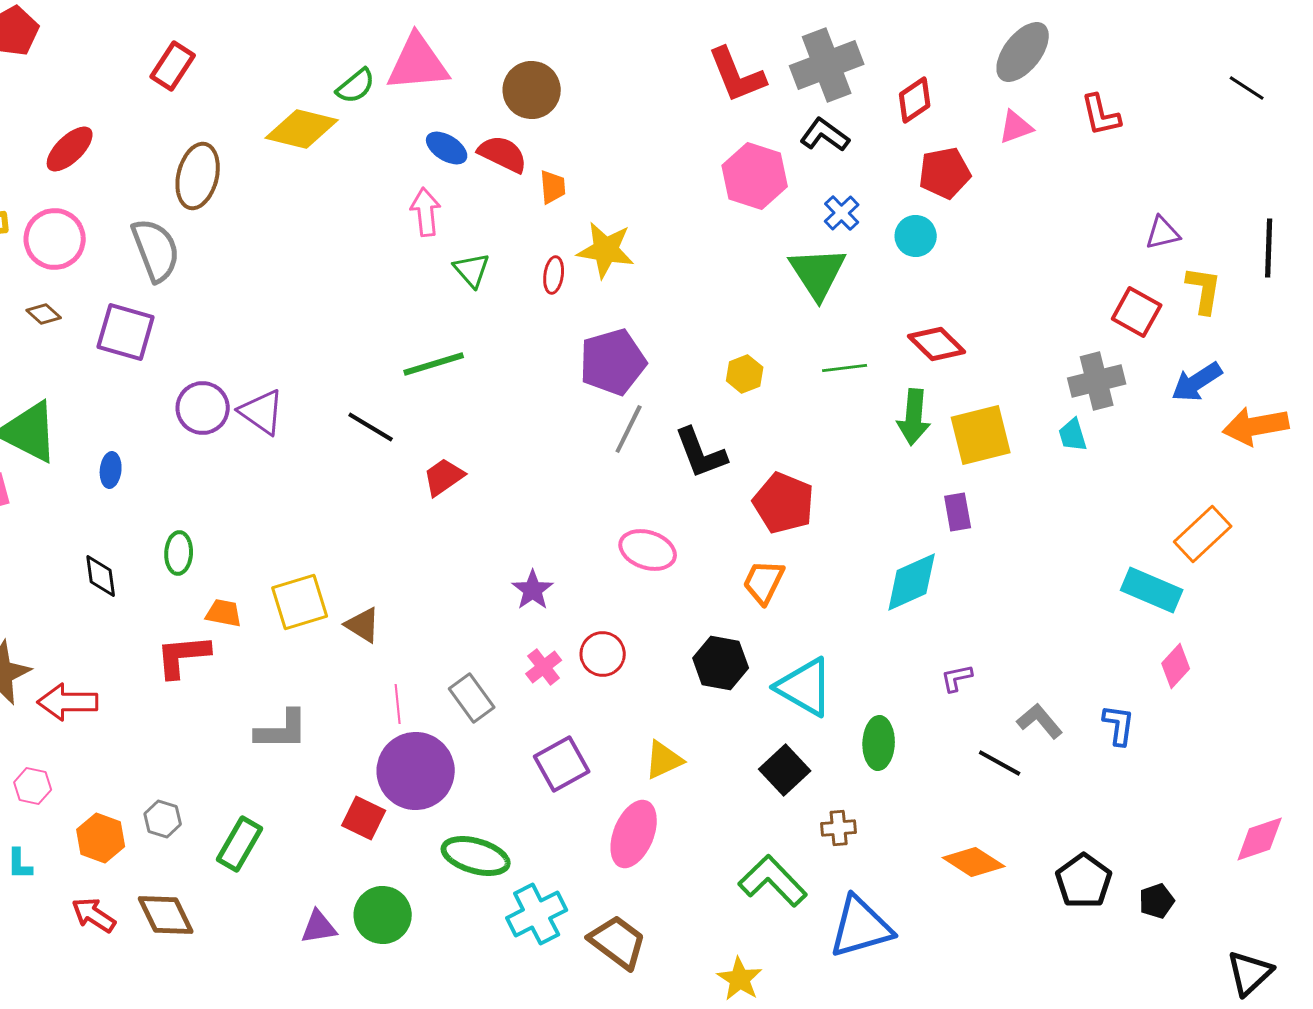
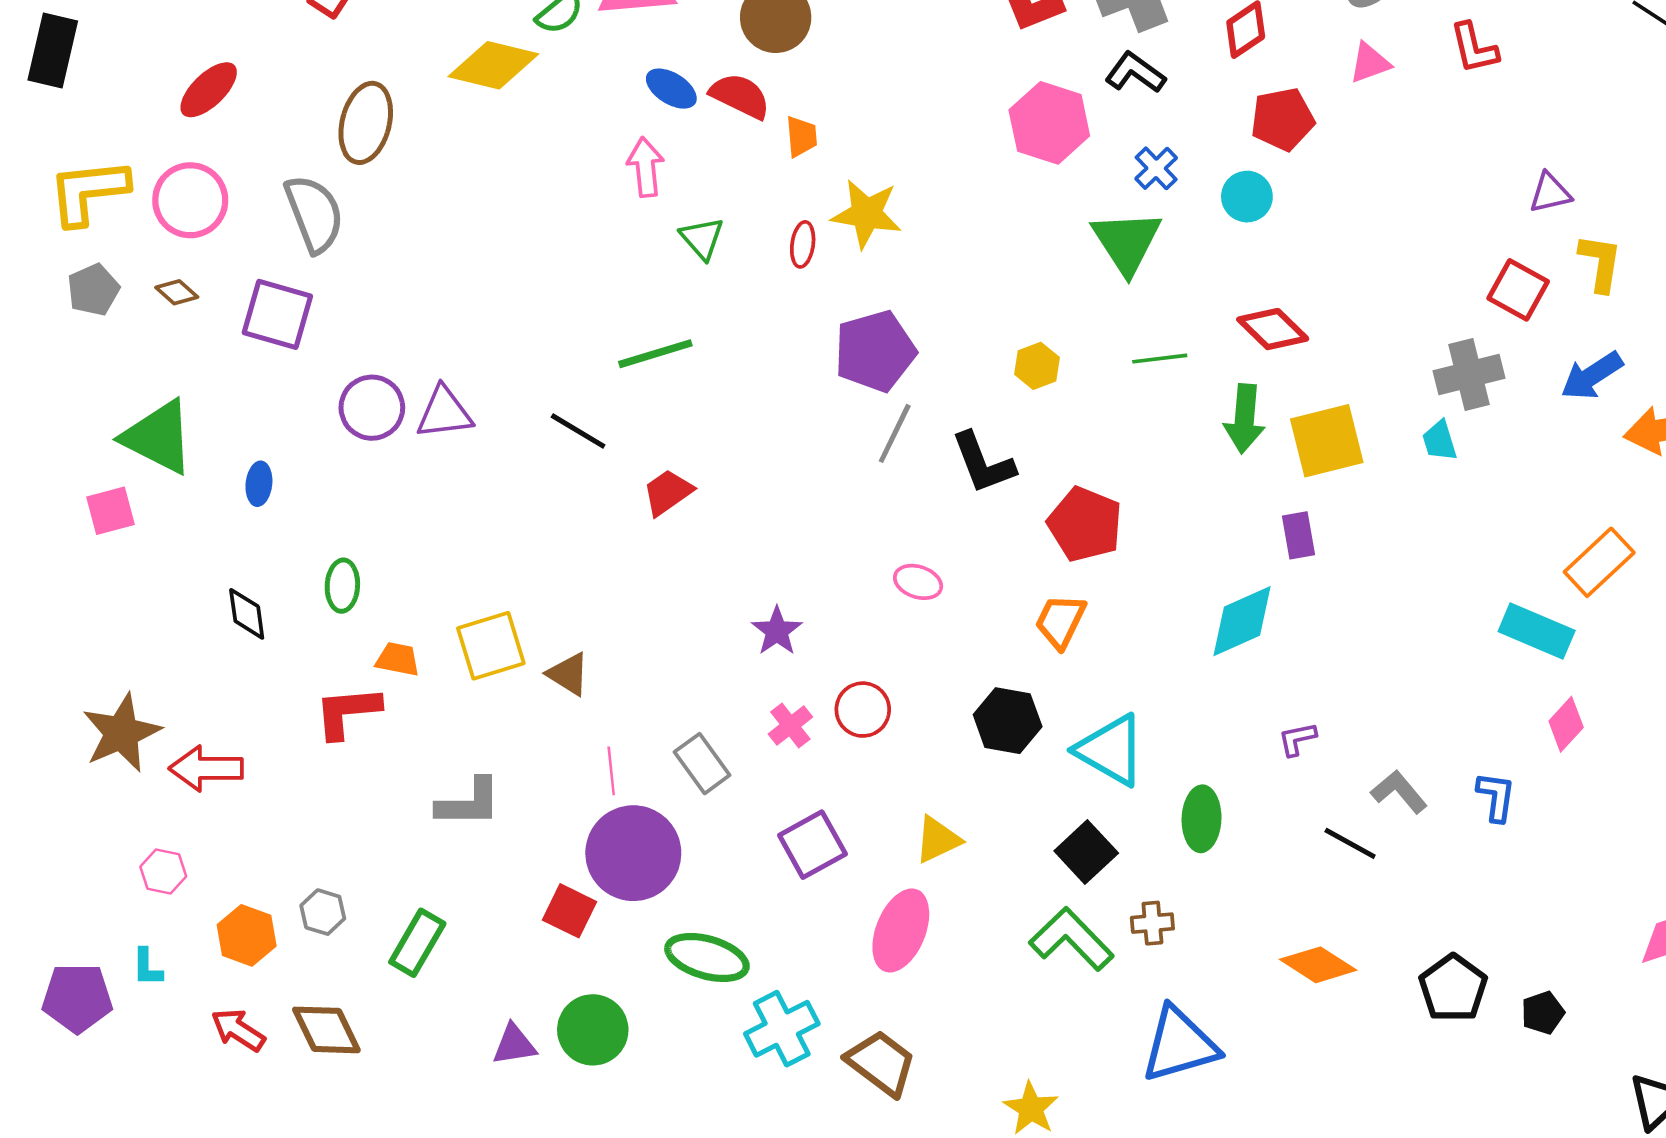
purple triangle: (262, 412) -> (444, 413), turned -42
pink ellipse: (648, 550) -> (918, 582), size x0.7
green L-shape: (773, 881) -> (1071, 939), moved

